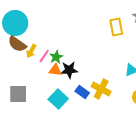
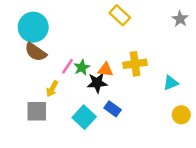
yellow rectangle: (116, 27) -> (120, 15), moved, turned -36
yellow arrow: (31, 51) -> (52, 89), moved
orange triangle: (55, 70) -> (105, 70), moved
yellow cross: (101, 89) -> (135, 64), moved, turned -36

